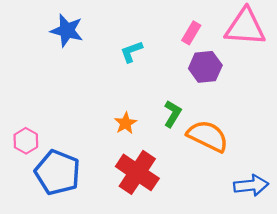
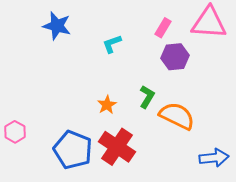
pink hexagon: (26, 141) -> (15, 132), moved
blue pentagon: (57, 172) -> (73, 150), moved

